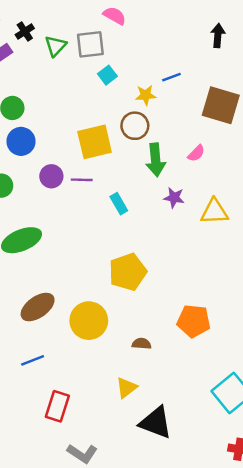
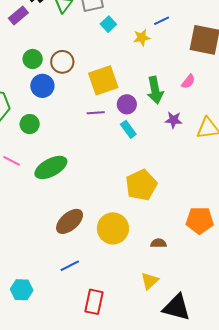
brown circle: (135, 126) -> (62, 62), moved
purple circle: (51, 176) -> (127, 104), moved

